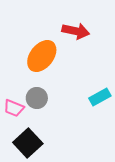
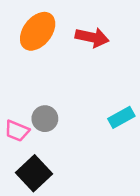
orange ellipse: (42, 56) -> (38, 31), moved

